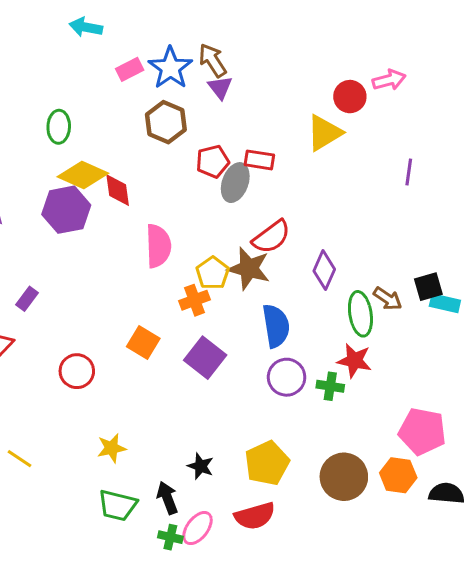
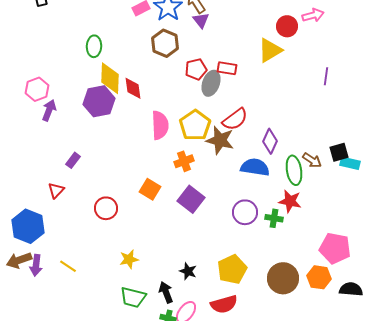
yellow diamond: (83, 175) -> (110, 78), turned 68
yellow pentagon: (213, 273) -> (195, 125), moved, size x1.4
blue semicircle: (276, 326) -> (255, 167), moved, turned -72

